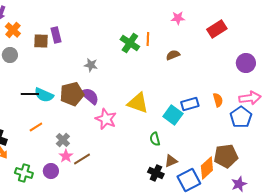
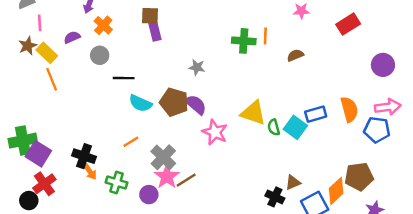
brown square: (41, 41) -> (150, 16), moved
green cross: (130, 43) -> (244, 41), turned -30
black line: (30, 94) -> (124, 78), moved
brown pentagon: (72, 94) -> (174, 102), turned 30
orange semicircle: (218, 100) -> (349, 109), size x1.5
blue pentagon: (241, 117) -> (377, 130), turned -30
green semicircle: (155, 139) -> (274, 127), moved
gray cross: (63, 140) -> (163, 157), size x1.5
pink star: (66, 156) -> (167, 177), size x1.5
green cross: (24, 173) -> (116, 183), moved

